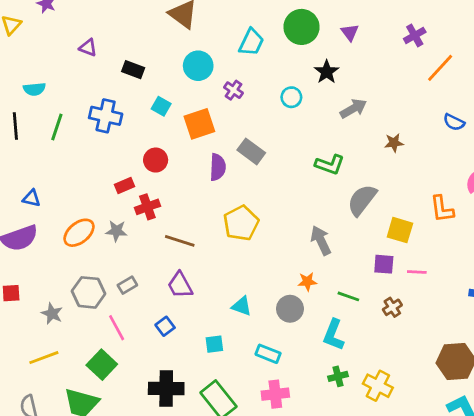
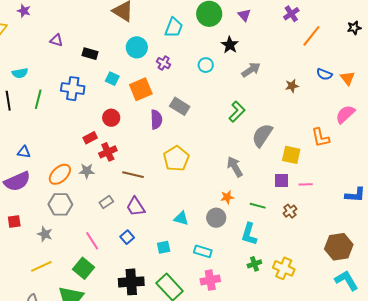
brown star: (394, 143) -> (292, 86), moved
green L-shape: (330, 165) -> (237, 112), turned -60
gray rectangle: (127, 285) -> (106, 202), moved
gray hexagon: (89, 292) -> (60, 204), moved

